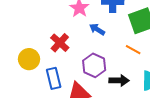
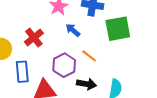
orange line: (133, 50) -> (89, 56), moved

